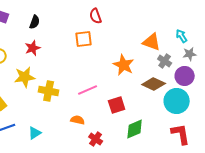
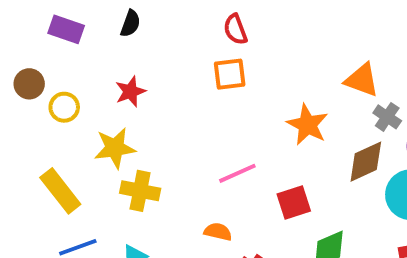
red semicircle: (96, 16) -> (235, 29), moved
black semicircle: (35, 22) -> (130, 24), moved
brown diamond: (154, 84) -> (366, 162), turned -50
yellow cross: (49, 91) -> (140, 191), moved

